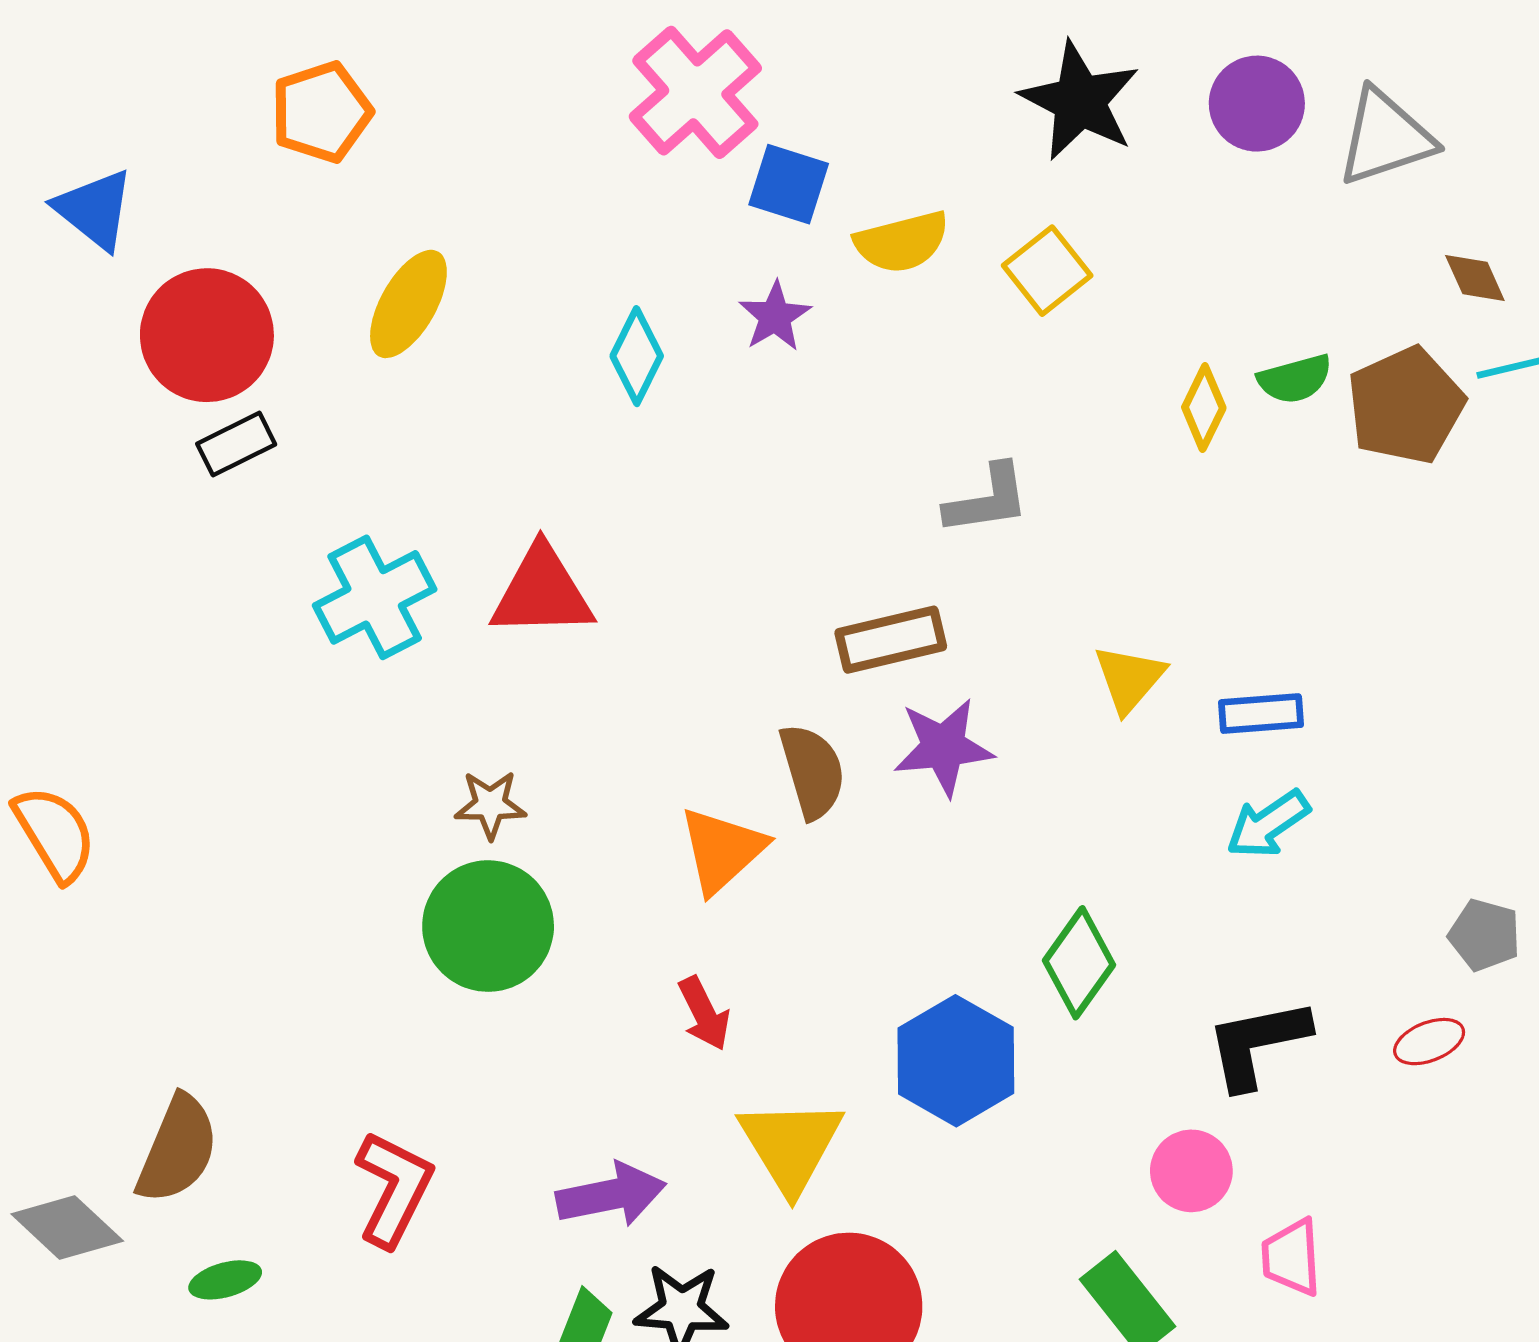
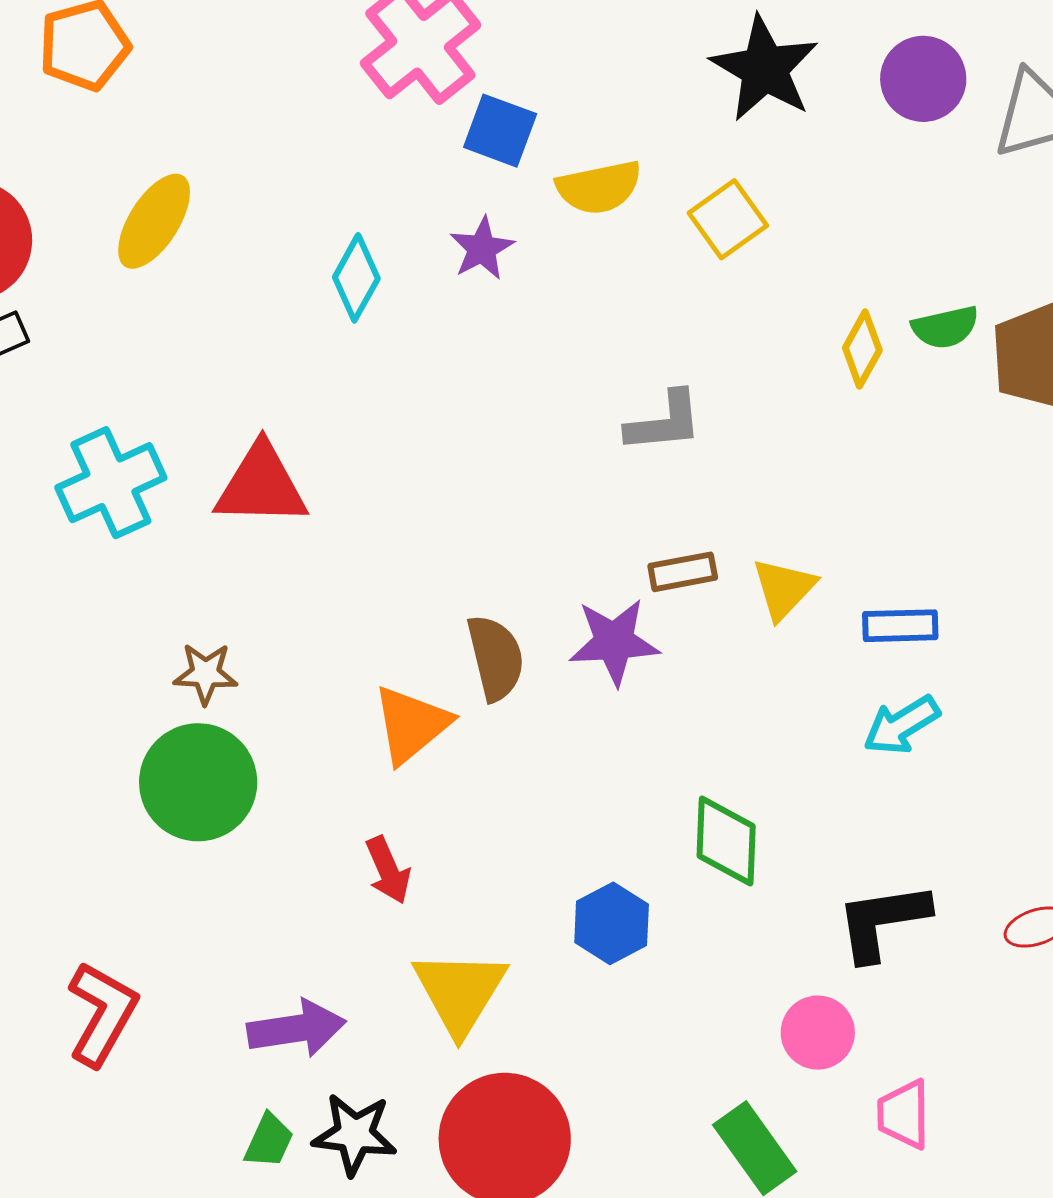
brown rectangle: (891, 640) -> (683, 572), moved, size x0.7
green diamond: (1079, 963) -> (726, 841), turned -36
blue hexagon: (956, 1061) -> (612, 923), size x0.7

